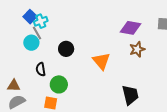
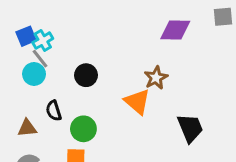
blue square: (30, 17) -> (26, 36), turned 32
brown star: (137, 49) -> (156, 78), moved
orange triangle: (101, 61) -> (137, 102), moved
brown triangle: (14, 86) -> (27, 128), moved

